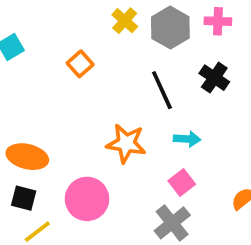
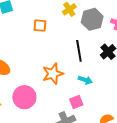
orange square: (80, 64) -> (40, 26), turned 32
orange star: (126, 143) -> (53, 74), turned 30

